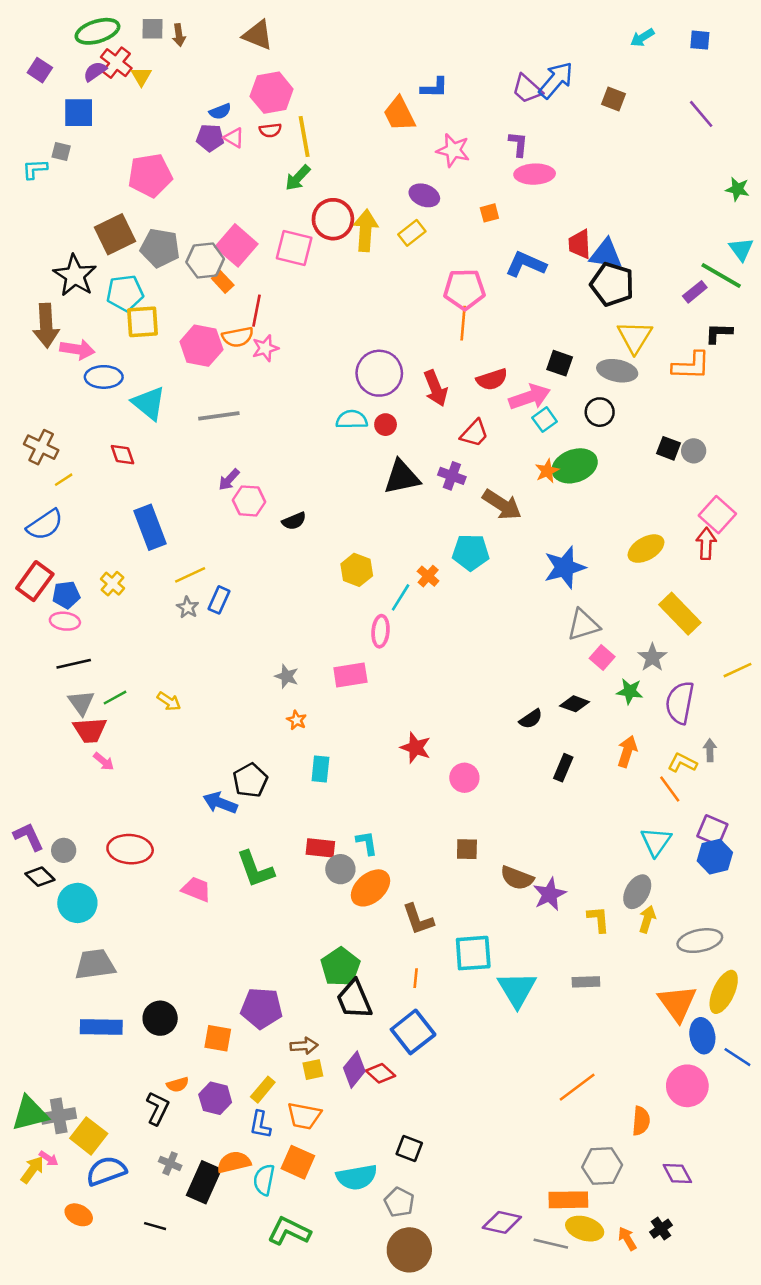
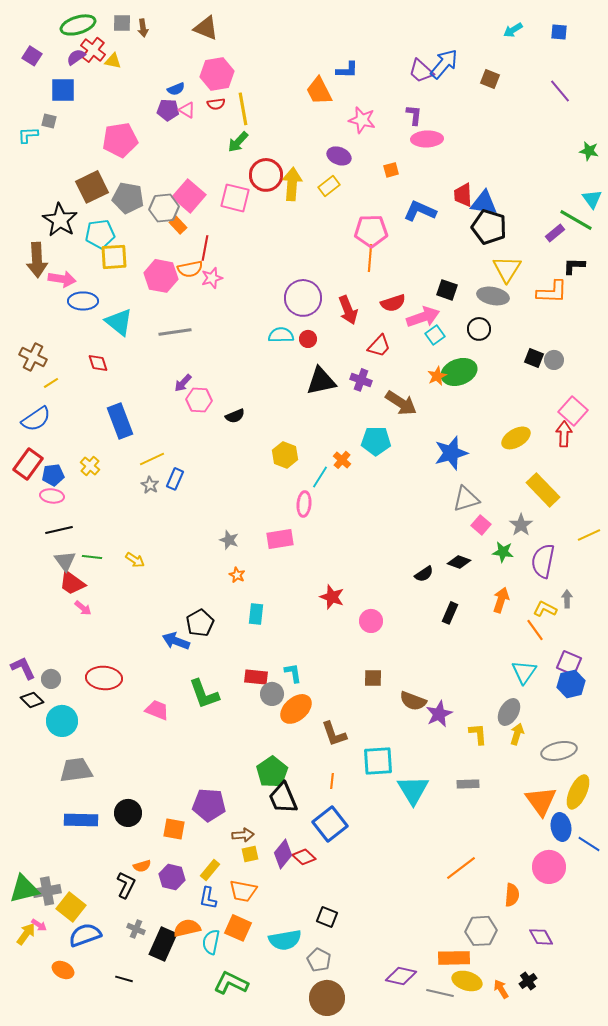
yellow triangle: (141, 76) -> (113, 61), turned -48
green line: (115, 698) -> (92, 557), turned 36
red trapezoid: (90, 730) -> (72, 583), turned 40

